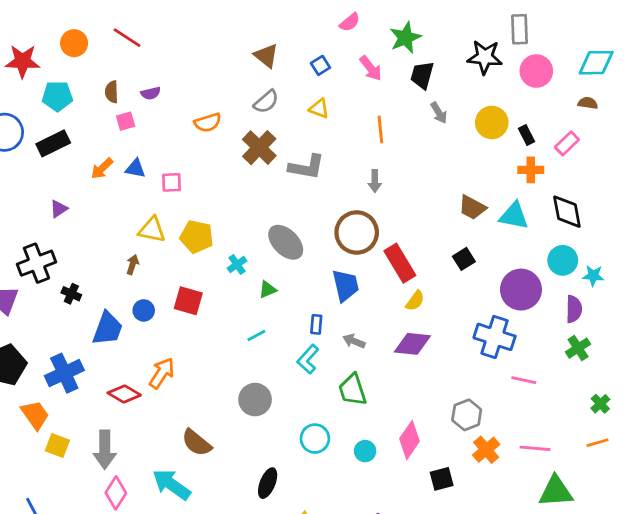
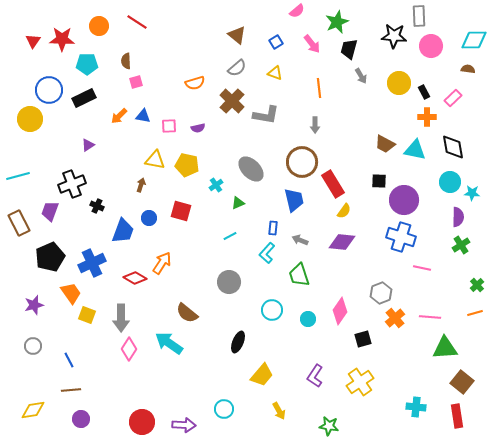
purple semicircle: (151, 93) -> (198, 128), moved
black square: (464, 259) -> (379, 181), turned 35
purple circle: (521, 290) -> (404, 200), moved

